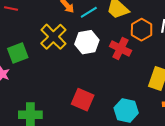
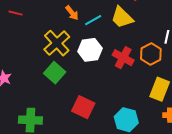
orange hexagon: (142, 30) -> (151, 54), moved
green square: (18, 53) -> (55, 73), moved, turned -30

